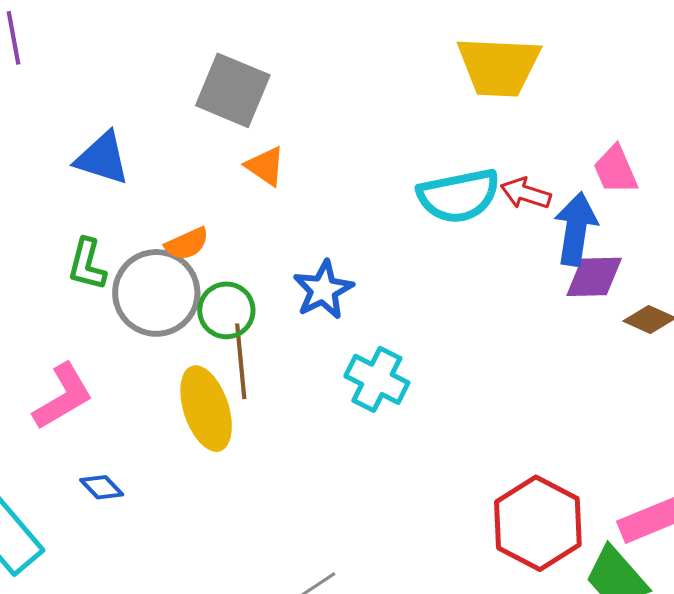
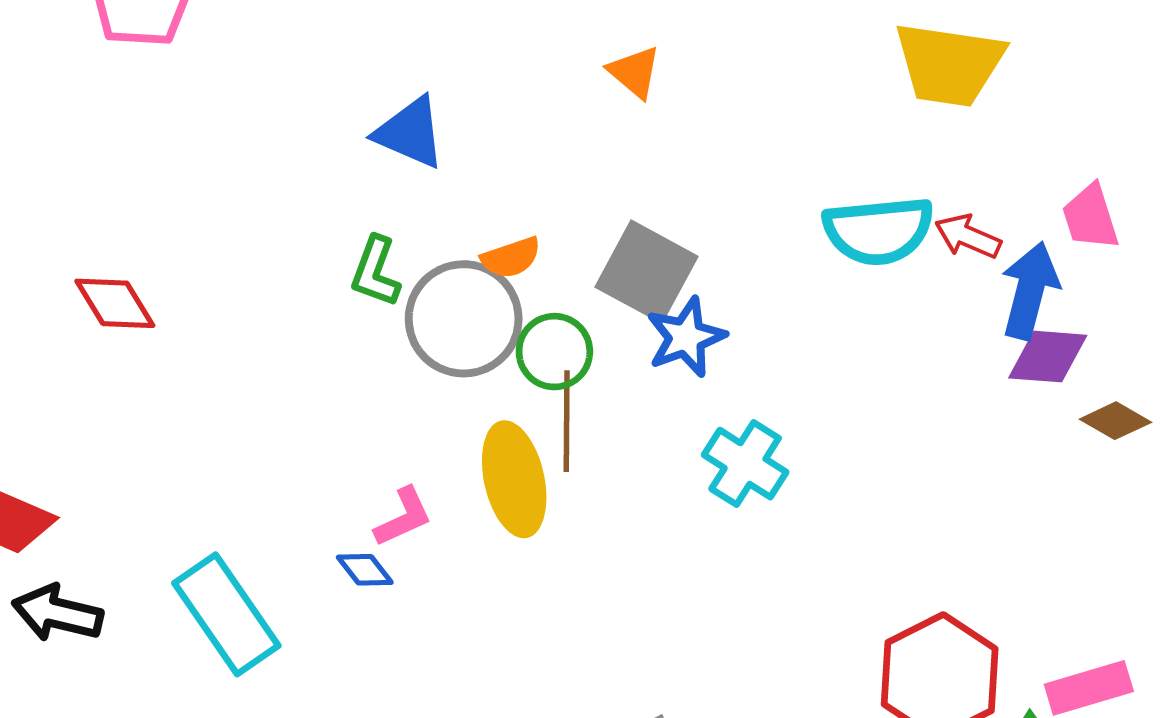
gray square: (233, 90) -> (646, 272), moved
orange triangle: (265, 166) -> (635, 72), moved
pink L-shape: (63, 397) -> (403, 517), moved, size x0.7

